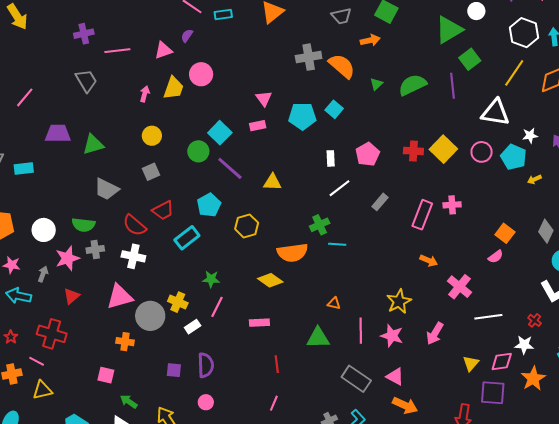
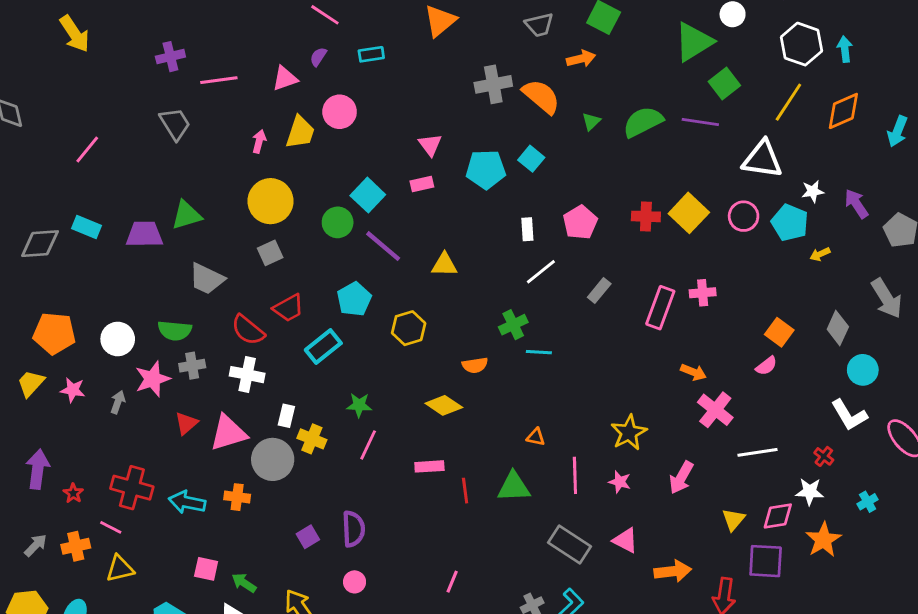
cyan rectangle: (223, 15) -> (371, 54), moved
purple line: (453, 86) -> (700, 122), turned -75
purple trapezoid: (58, 134) -> (144, 234), moved
yellow circle: (152, 136) -> (271, 201), size x1.6
cyan rectangle: (24, 169) -> (87, 227), moved, turned 30
orange semicircle: (292, 253) -> (475, 365), size x0.6
orange arrow: (429, 261) -> (693, 372), moved
cyan arrow: (19, 296) -> (187, 502), moved
red triangle: (72, 296) -> (186, 423), moved
white rectangle: (193, 327) -> (286, 416), moved, turned -42
pink star: (392, 336) -> (620, 482), size x0.7
red line: (277, 364) -> (465, 491), moved
purple square: (174, 370) -> (308, 537), turned -35
pink square: (106, 375) -> (206, 569), moved
orange arrow: (405, 405) -> (673, 571), moved, turned -30

